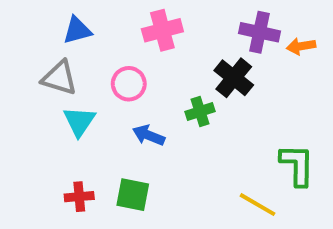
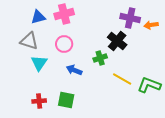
pink cross: (162, 30) -> (64, 14), moved
green L-shape: (297, 165) -> (149, 85), turned -70
yellow line: (257, 205) -> (122, 79), moved

